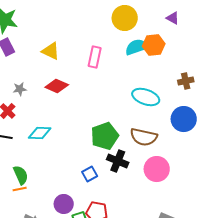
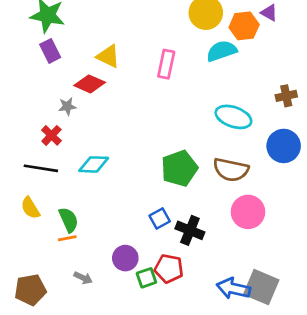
orange hexagon: (154, 45) -> (244, 26), moved
red diamond: (57, 86) -> (90, 84), moved
black cross: (118, 161) -> (190, 230), moved

